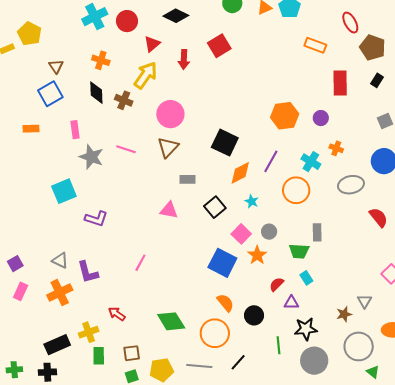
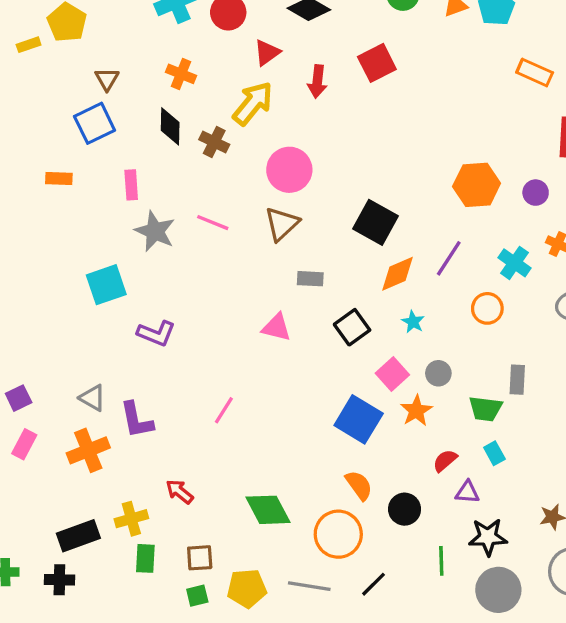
orange circle: (296, 190) -> (487, 308), size x0.7

